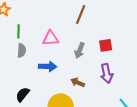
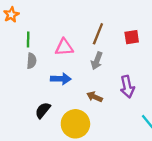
brown line: (81, 14) -> (98, 34), moved
red square: (106, 45) -> (132, 37), moved
black semicircle: (23, 94) -> (43, 110), moved

